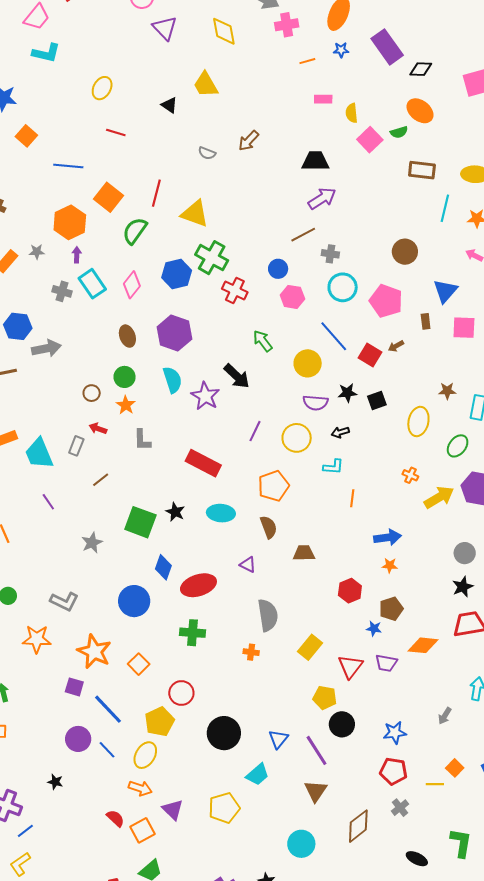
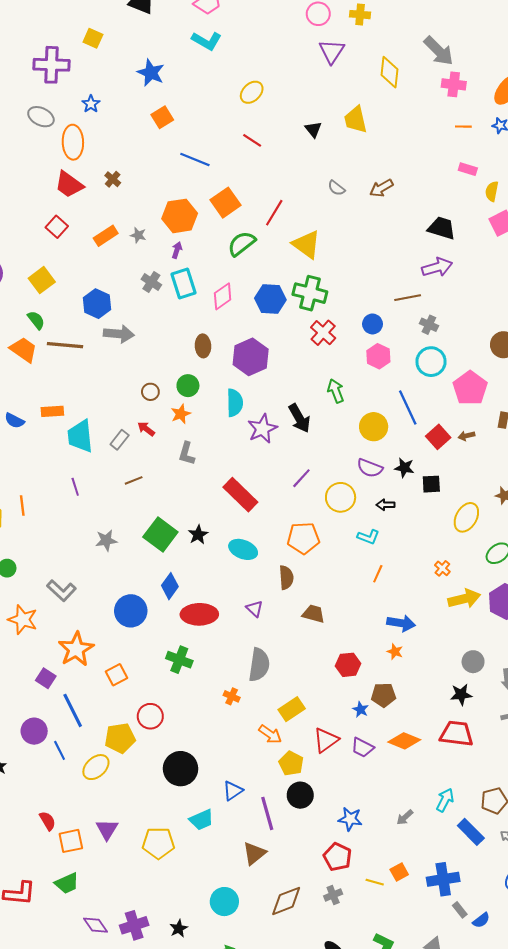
green cross: (212, 258) -> (310, 293), turned -32
orange arrow: (140, 788) -> (270, 734), moved

